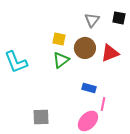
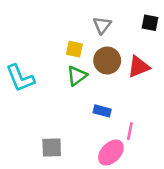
gray triangle: (92, 20) -> (102, 25), moved
blue rectangle: (89, 88) -> (102, 111), moved

